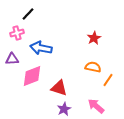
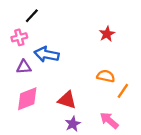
red star: (94, 38) -> (107, 34), moved
purple triangle: (12, 59) -> (24, 67), moved
pink diamond: (32, 76) -> (27, 99), moved

